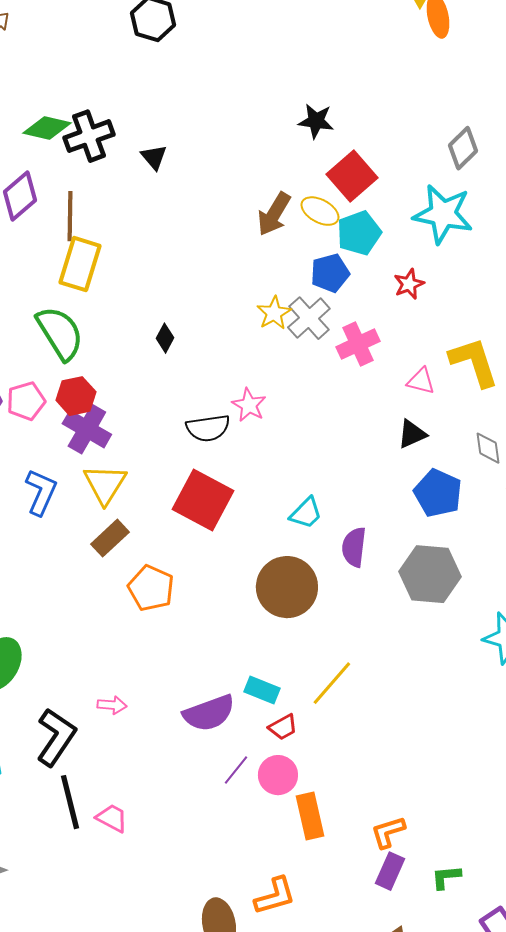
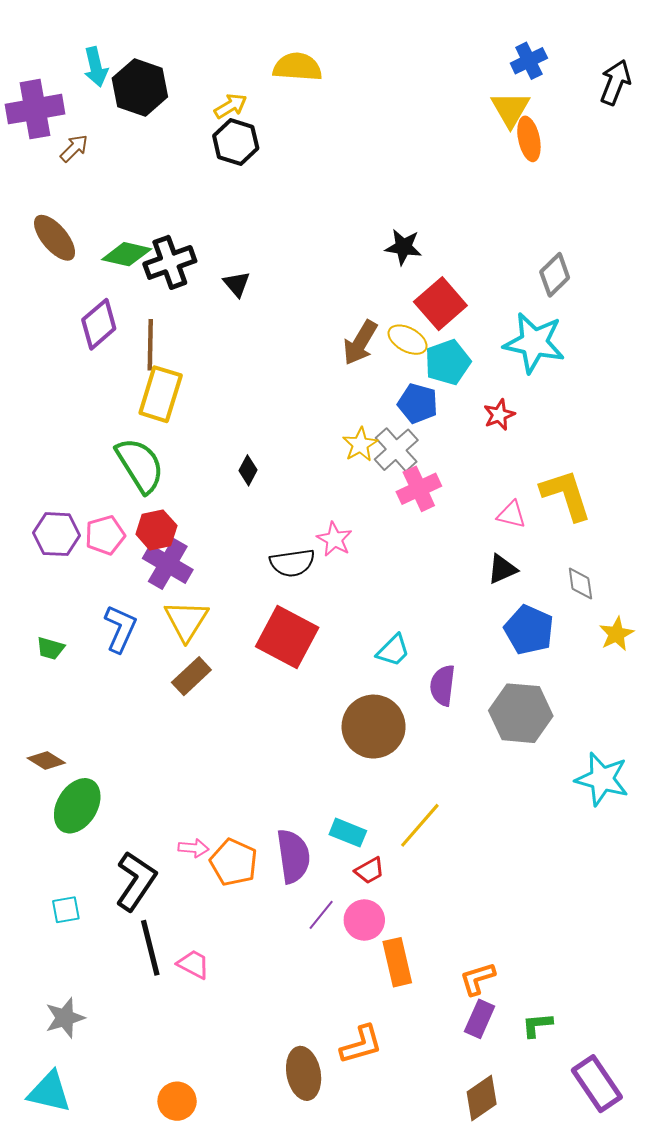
blue pentagon: (330, 273) -> (418, 403), turned 30
pink cross: (358, 344) -> (419, 489), moved
orange pentagon: (151, 588) -> (234, 862), moved
purple semicircle: (209, 713) -> (293, 856), turned -78

